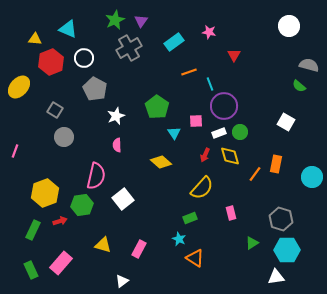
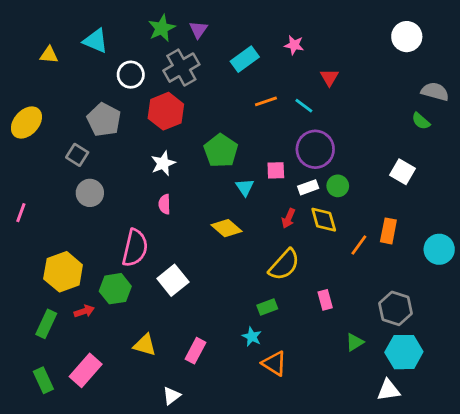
white circle: (84, 58) -> (131, 75), moved
red hexagon: (51, 62) -> (166, 111), moved
cyan line: (210, 84) -> (304, 106), moved, turned -32
gray pentagon: (95, 89) -> (104, 120), moved

